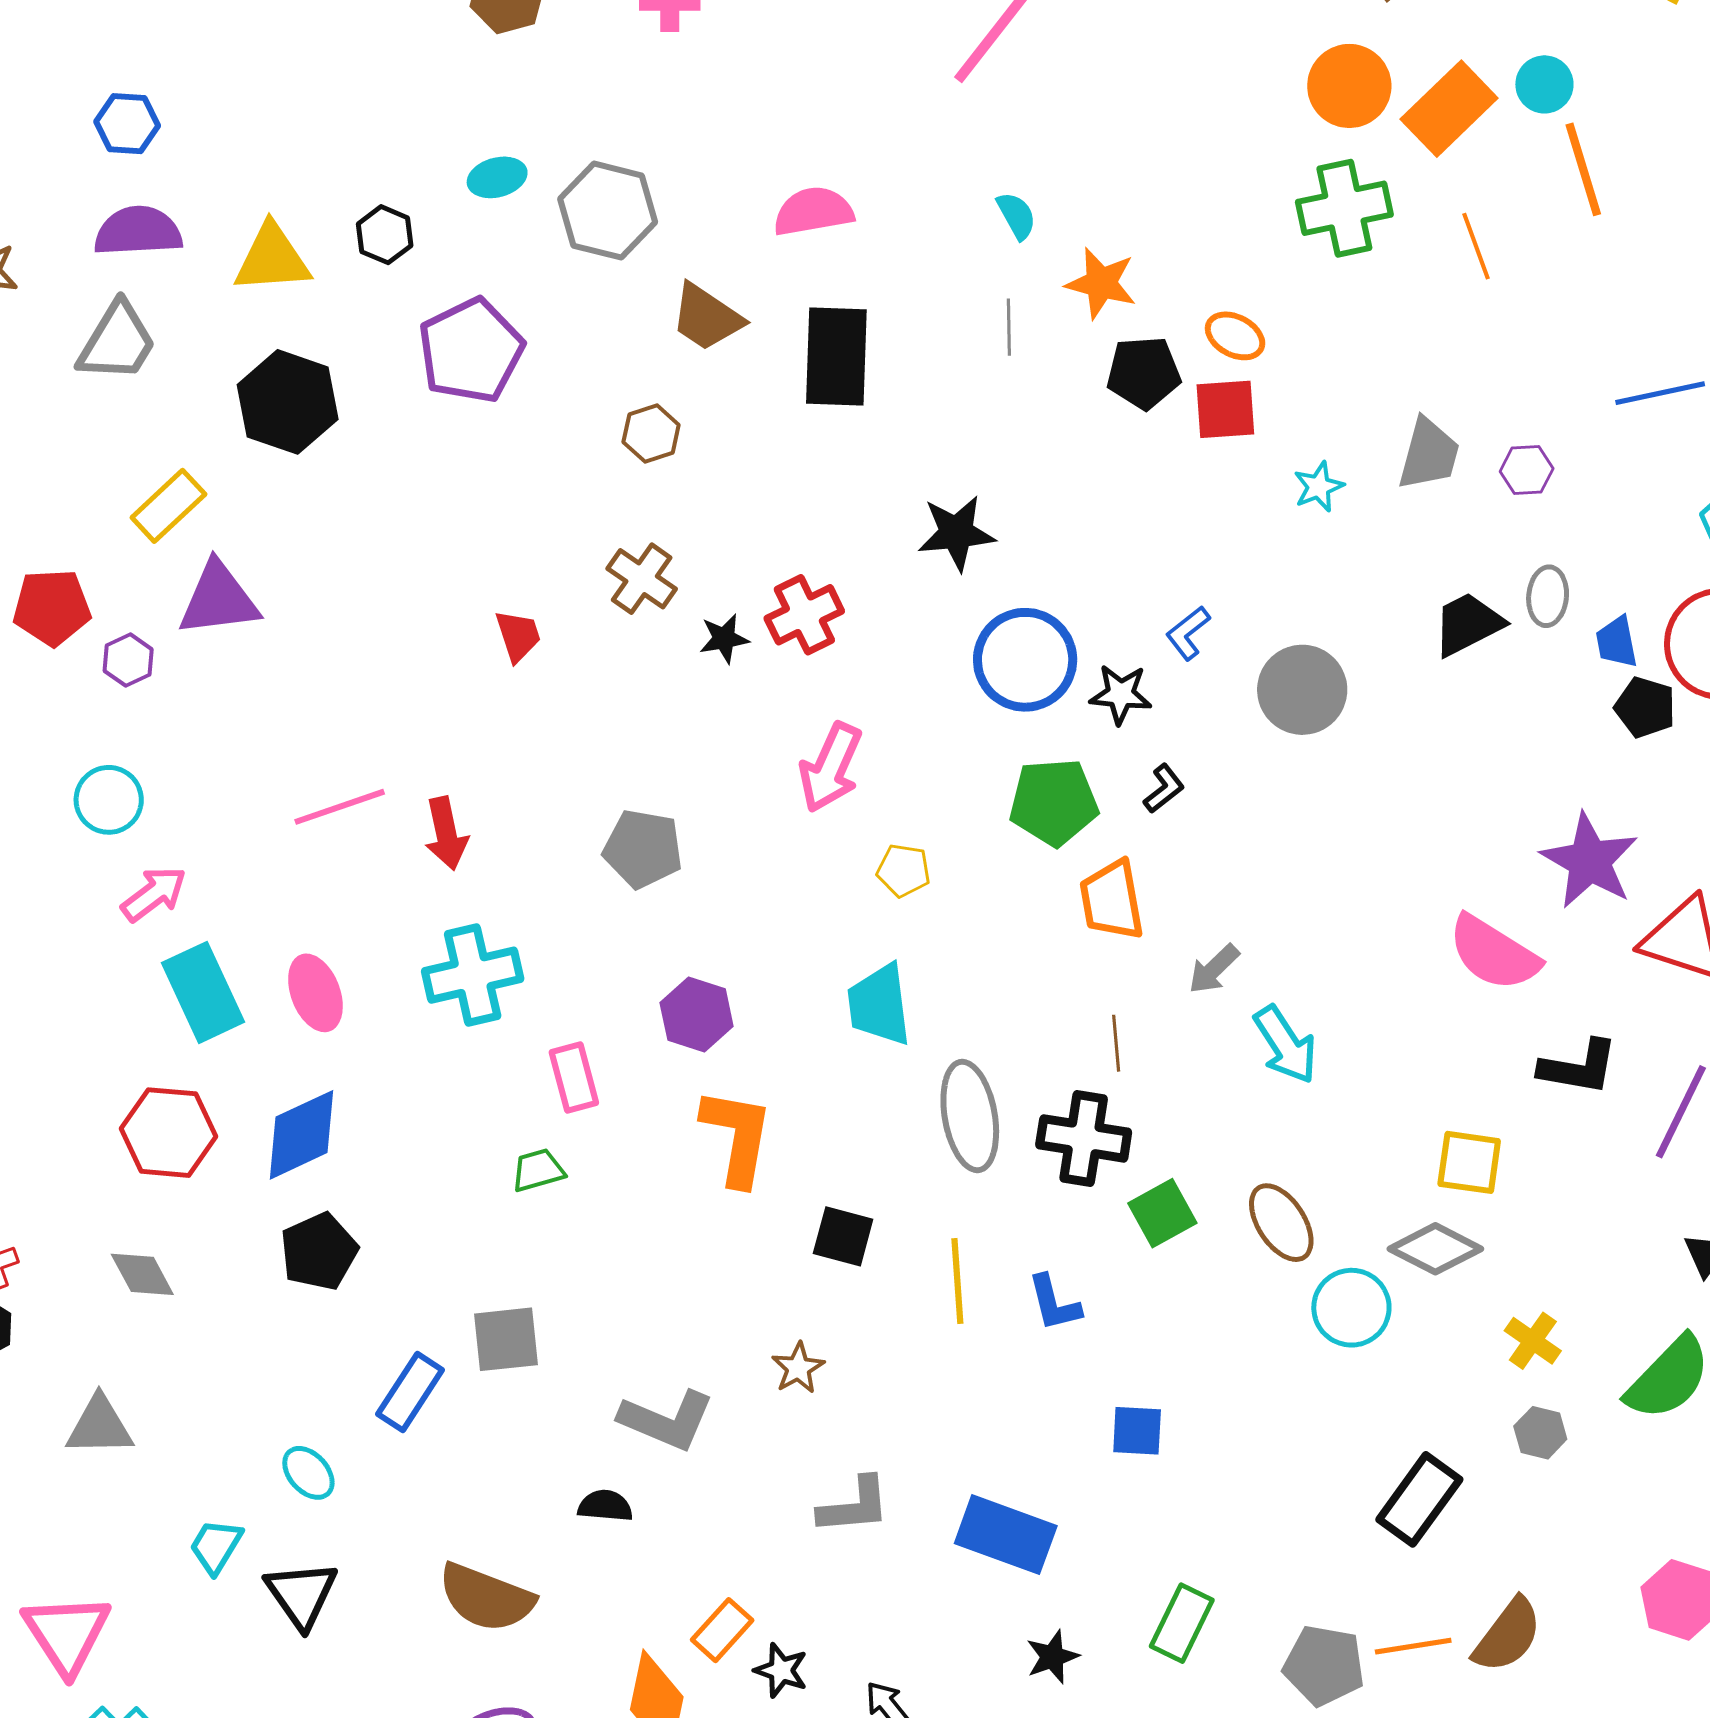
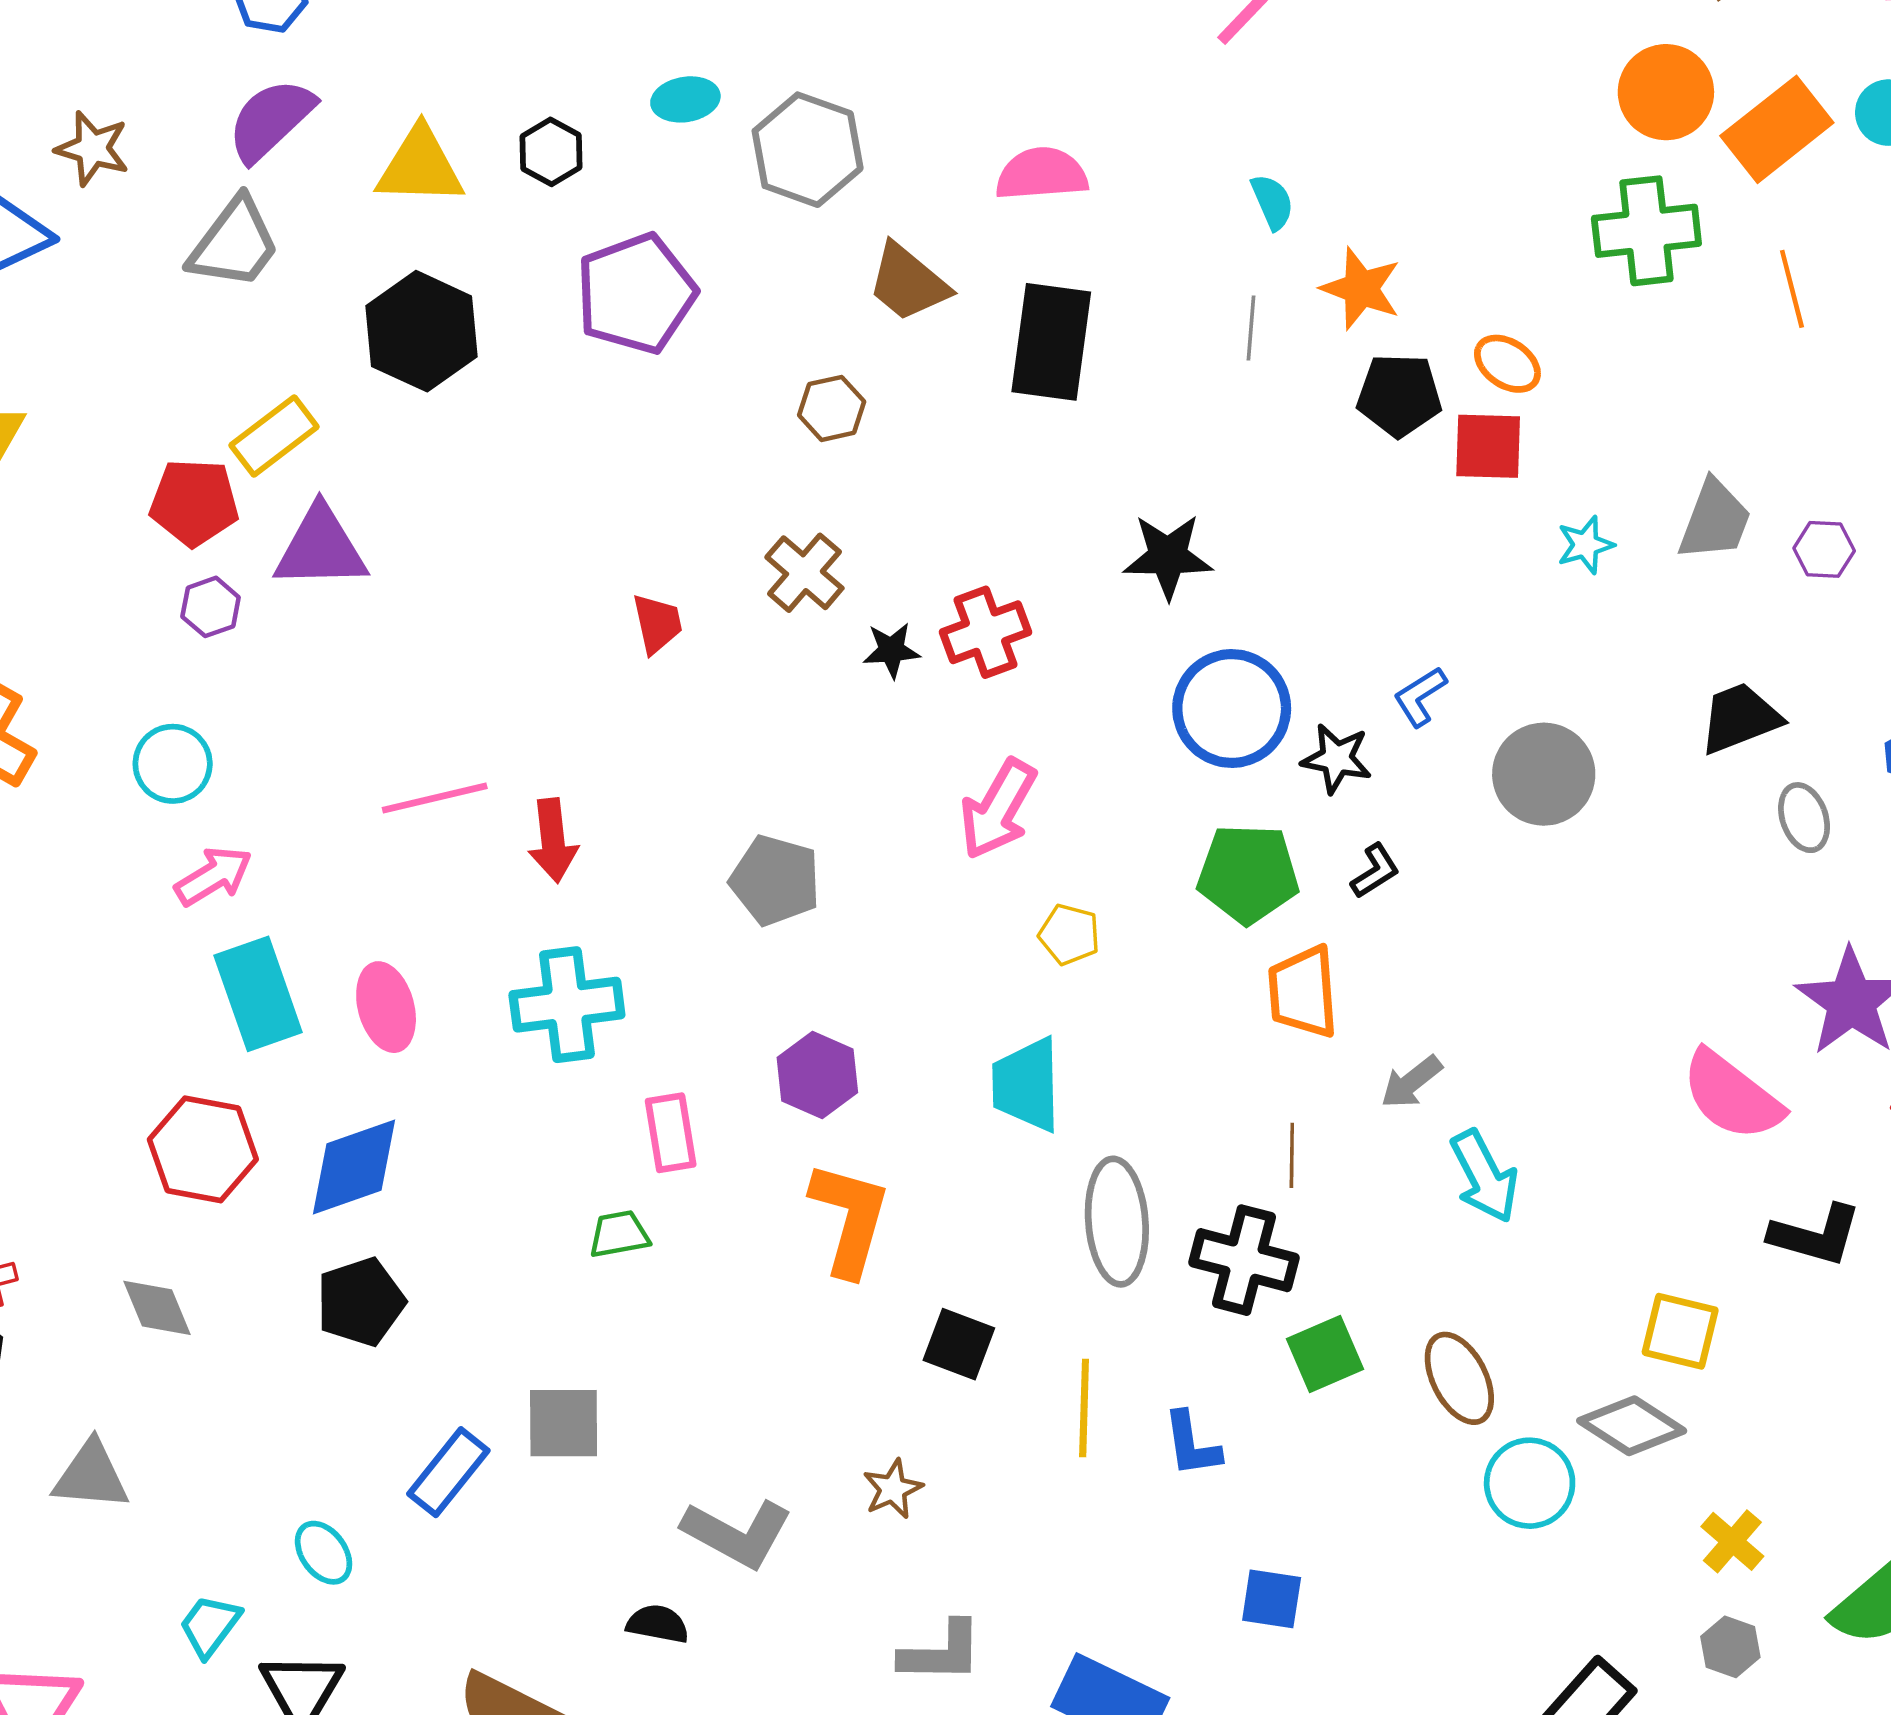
purple semicircle: (138, 231) -> (271, 120), turned -46
gray ellipse: (1548, 596) -> (1804, 818), moved, turned -30
red pentagon: (52, 607) -> (194, 502), moved

